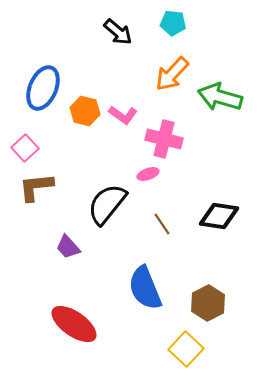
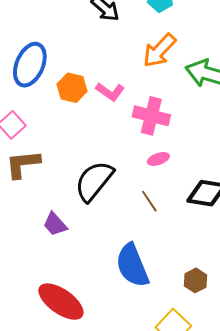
pink ellipse: (148, 174) -> (158, 159), moved
brown hexagon: (208, 303) -> (196, 280), size x0.7

